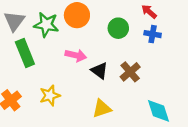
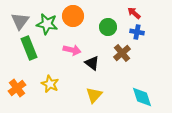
brown cross: (130, 72) -> (122, 53), moved
yellow star: (50, 96) -> (50, 84), turned -30
yellow triangle: (102, 109) -> (94, 95), turned -30

